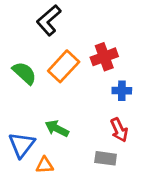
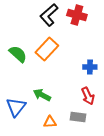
black L-shape: (49, 20) -> (49, 15), moved
red cross: (104, 57) -> (77, 15), moved, turned 36
orange triangle: (45, 165) -> (50, 122), moved

